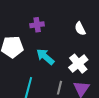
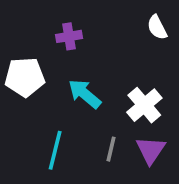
white semicircle: (80, 29) -> (157, 27), moved

